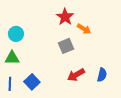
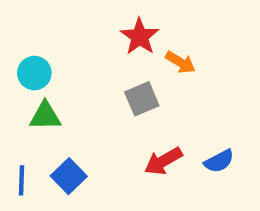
green triangle: (12, 58) -> (45, 116), moved
blue semicircle: (102, 75) -> (219, 161), turned 48

